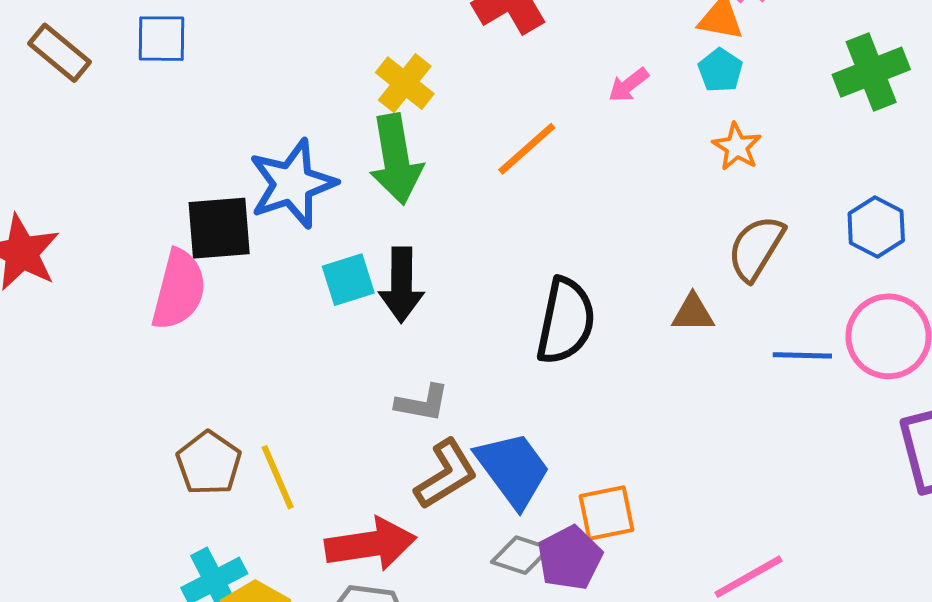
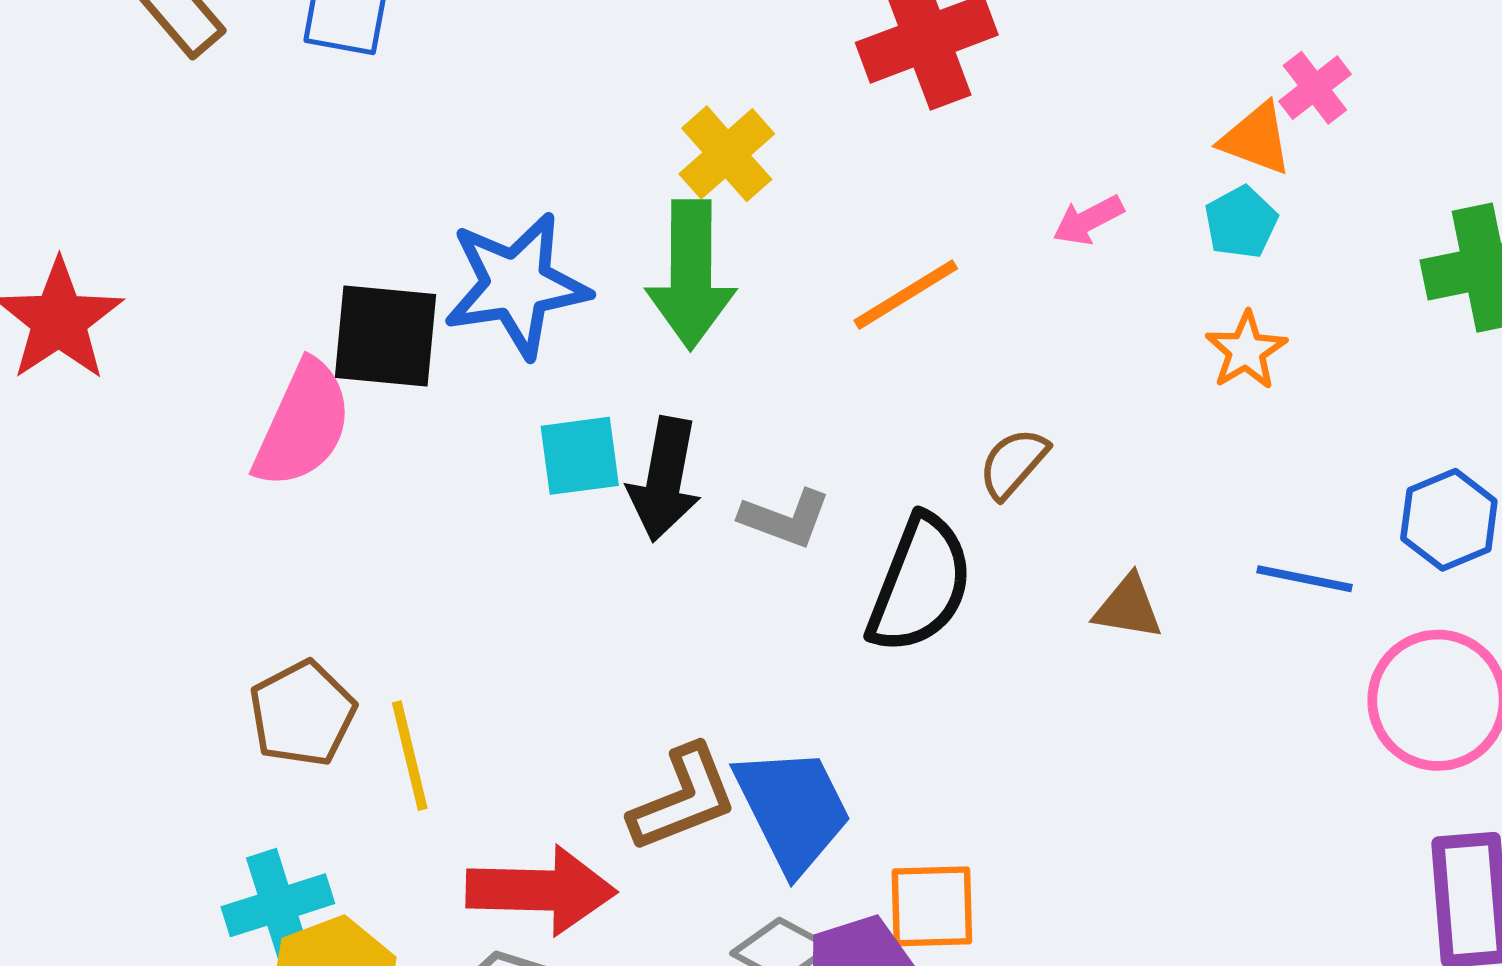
brown semicircle: (756, 248) -> (1013, 463), moved, size x0.7
blue line: (802, 355) -> (1305, 579), moved
gray L-shape: (422, 403) -> (785, 518), moved

